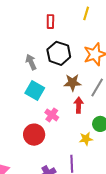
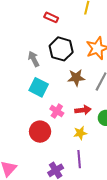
red rectangle: (50, 22) -> (51, 17), turned -64
red arrow: (79, 105) -> (83, 110), moved, turned 84
yellow star: (86, 139) -> (80, 133), moved

